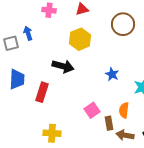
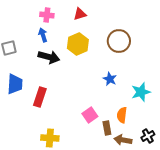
brown circle: (123, 24) -> (119, 41), moved
blue arrow: (28, 33) -> (43, 35), moved
black arrow: (63, 66) -> (49, 57), moved

